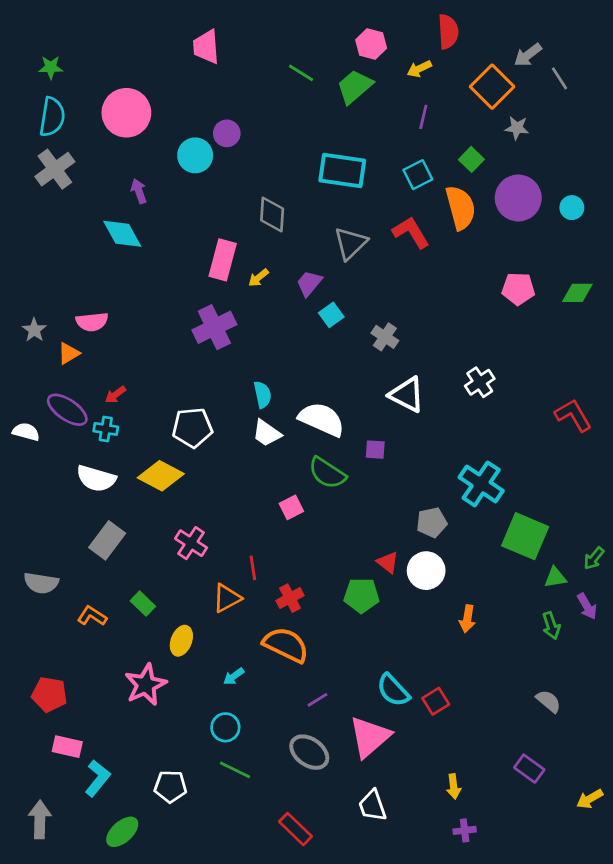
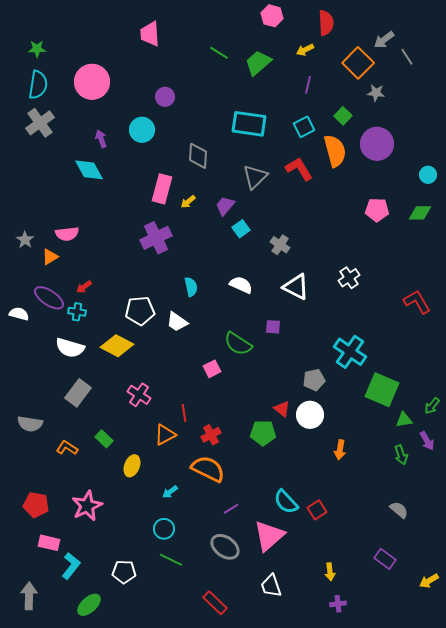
pink hexagon: (371, 44) -> (272, 16), moved
cyan circle: (195, 155) -> (142, 130), moved
cyan circle: (572, 208) -> (428, 175), moved
white semicircle: (322, 419) -> (241, 285), moved, size x0.7
white trapezoid: (267, 433) -> (177, 322), moved
pink star: (146, 685) -> (87, 506), moved

